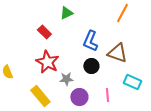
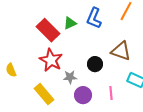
green triangle: (66, 13) -> (70, 23), moved
red rectangle: (44, 32) -> (48, 30), size x1.6
blue L-shape: (90, 41) -> (94, 18), moved

